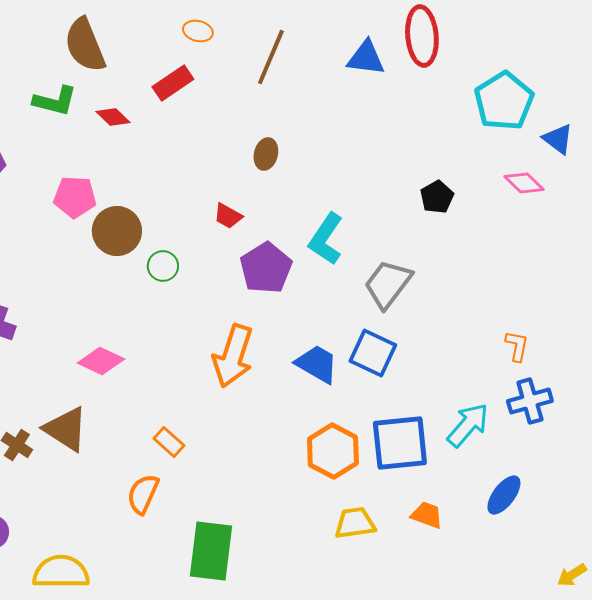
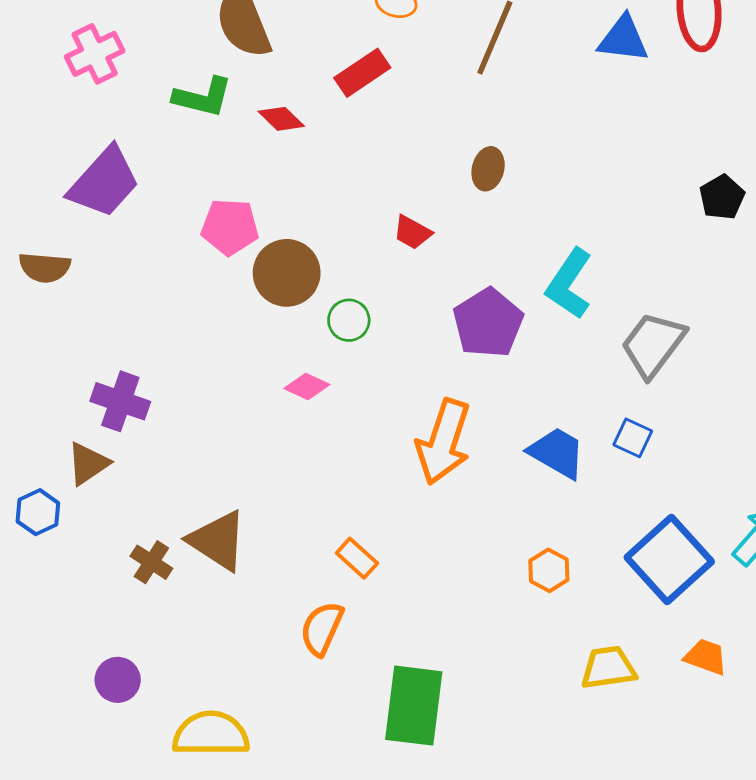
black pentagon: (437, 197) -> (722, 197), moved
red trapezoid: (228, 216) -> (412, 232), moved
blue square: (373, 353) -> (633, 438), size x0.6
pink diamond: (101, 361) -> (307, 386), moved, size x0.7
blue square: (400, 443) -> (669, 560), turned -36
orange hexagon: (333, 451) -> (549, 570), moved, size x0.6

